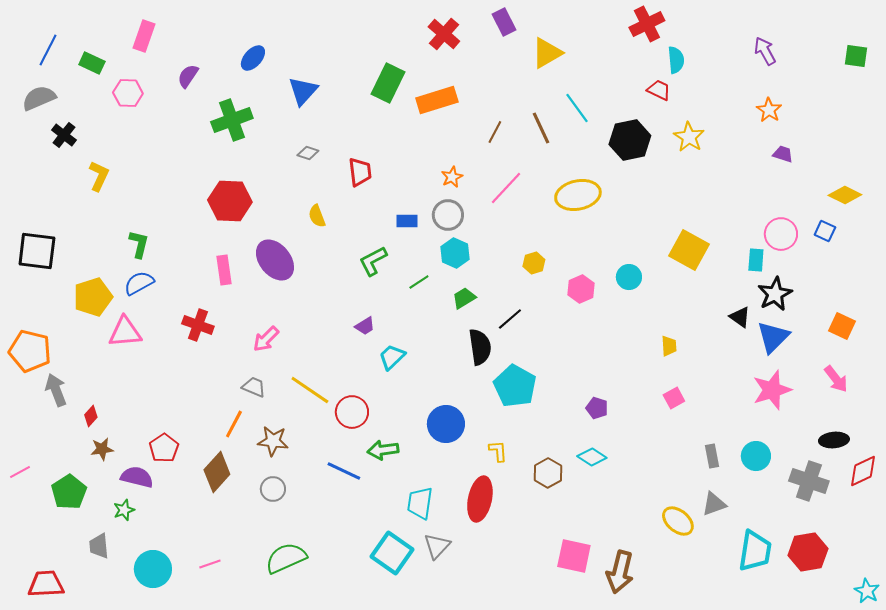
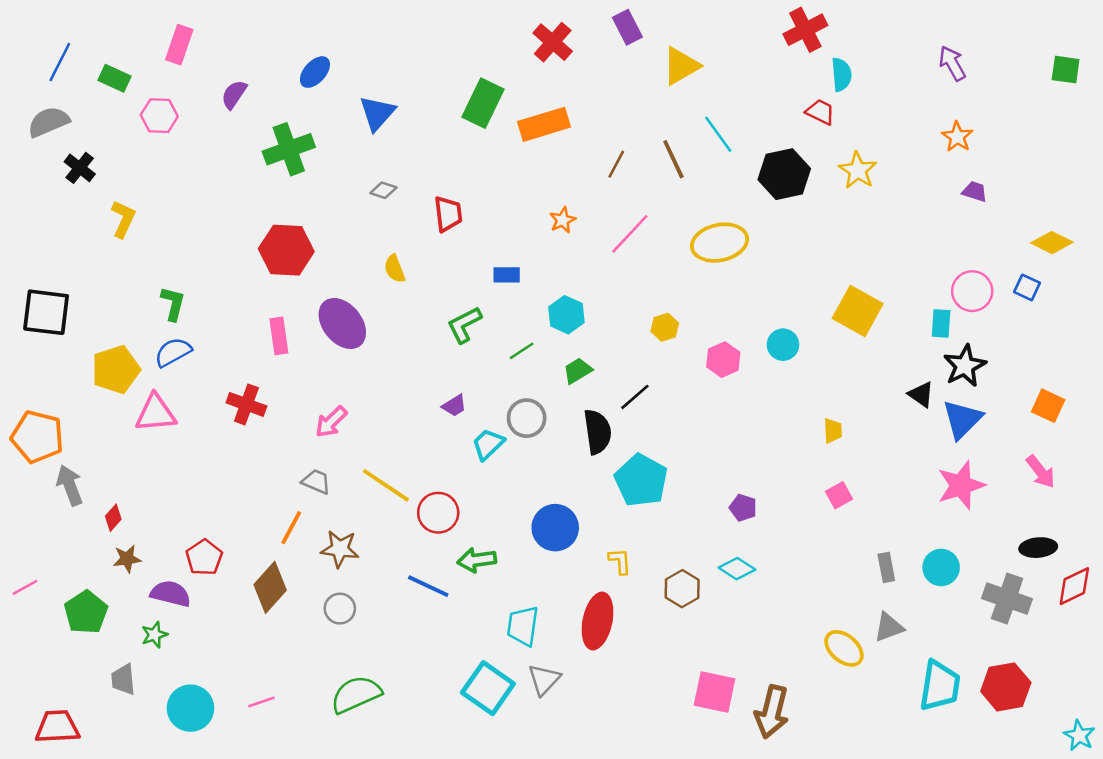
gray circle: (448, 215) -> (527, 418), moved

